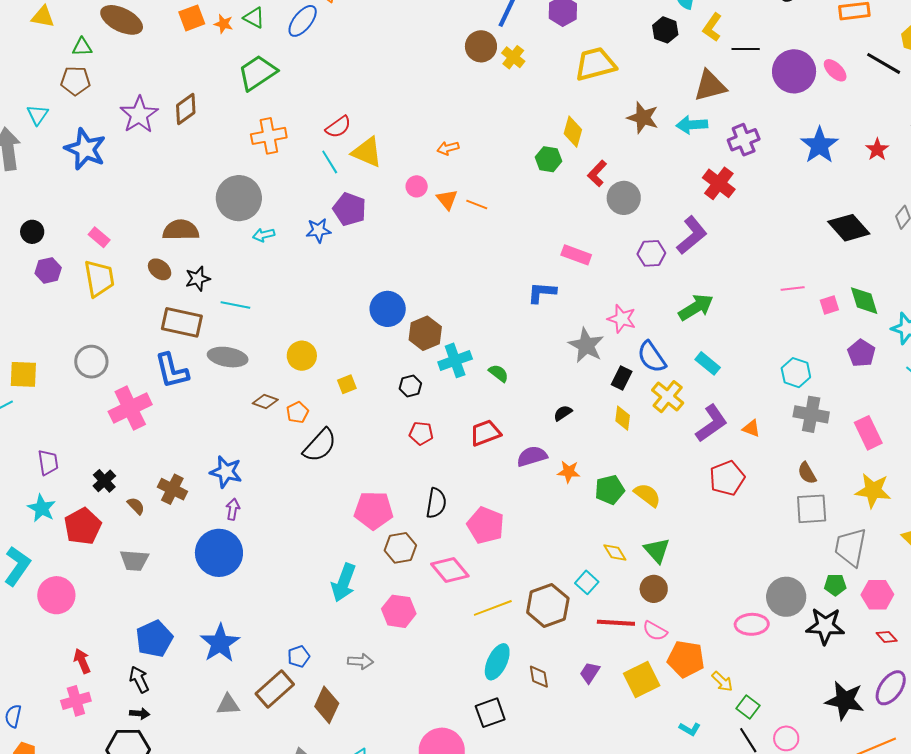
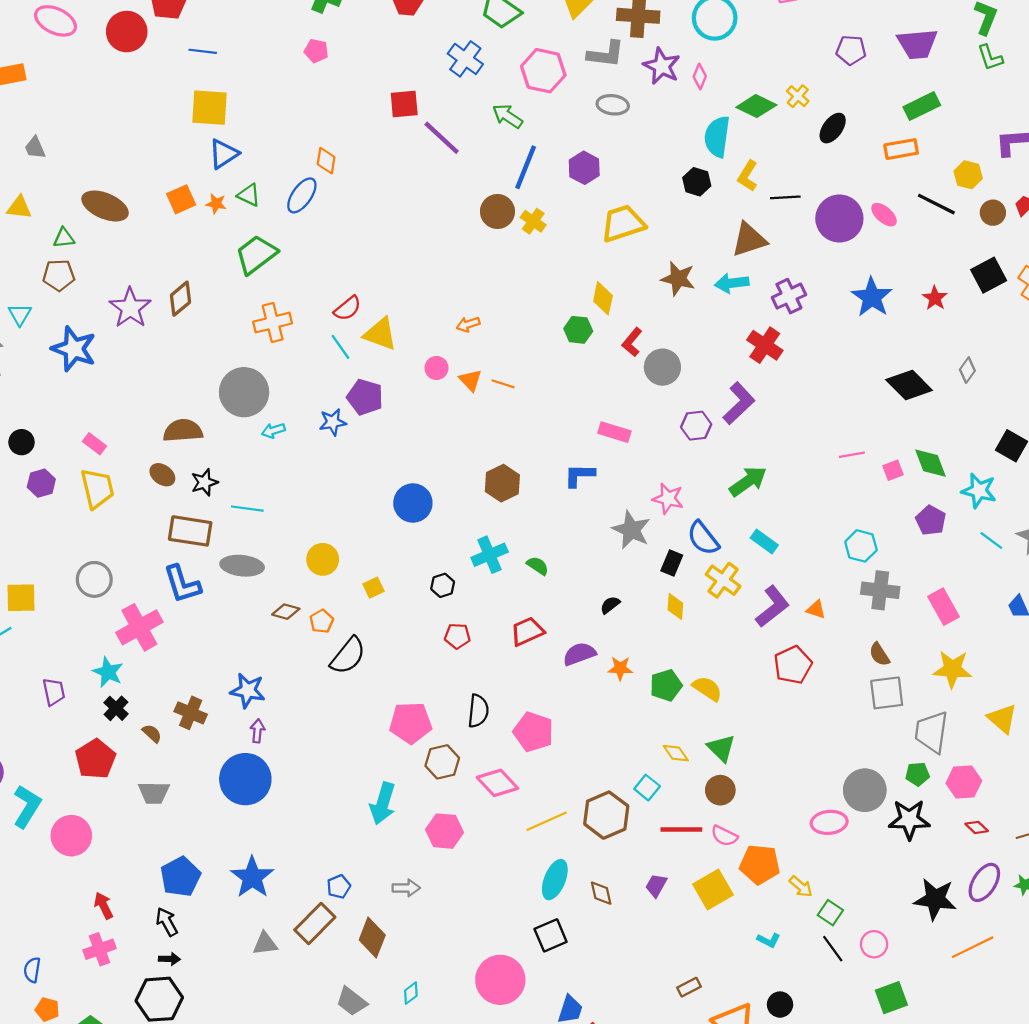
brown hexagon: (425, 333) -> (502, 483), moved
cyan star: (42, 508) -> (108, 672), moved

